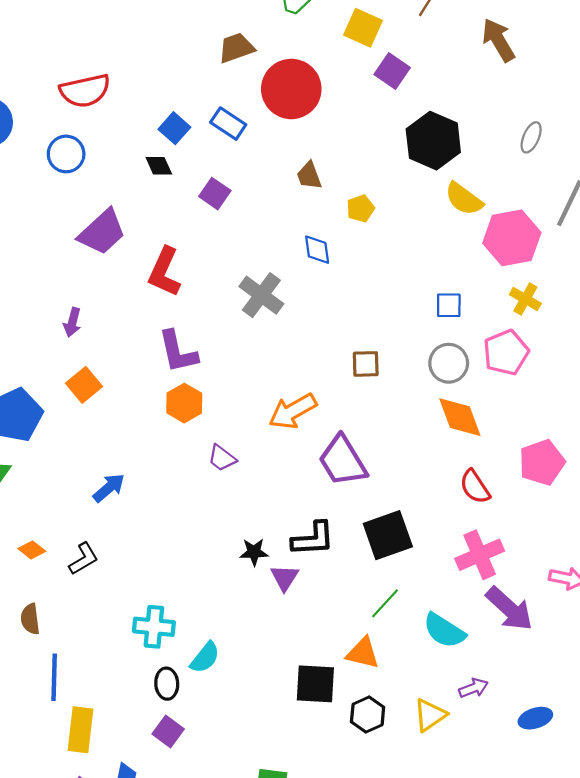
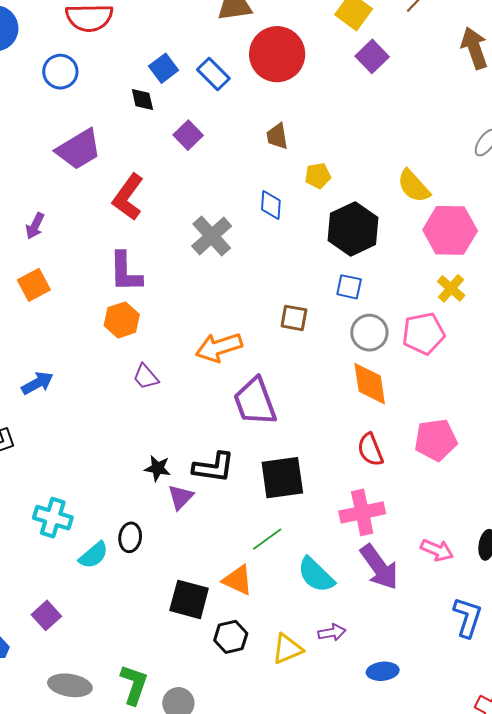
black hexagon: (433, 141) -> (353, 229), moved
blue square: (449, 305) -> (349, 287), moved
black ellipse: (167, 684) -> (130, 537), moved

